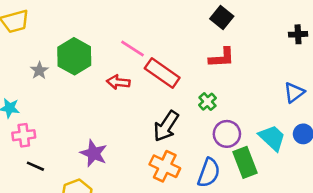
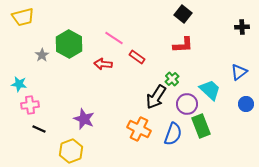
red rectangle: (162, 73) -> (137, 57), size x0.6
black arrow: (166, 126) -> (156, 97), moved
cyan trapezoid: (272, 138) -> (210, 90), moved

